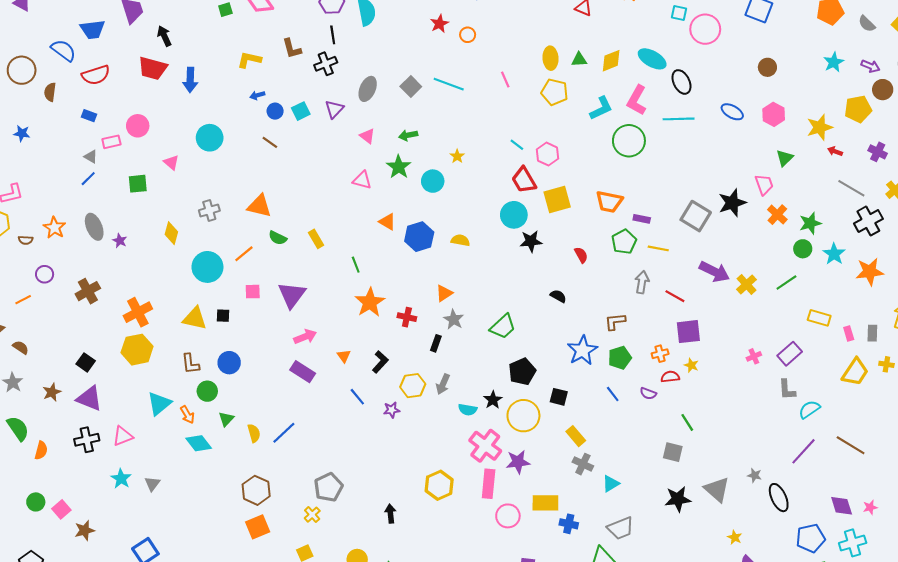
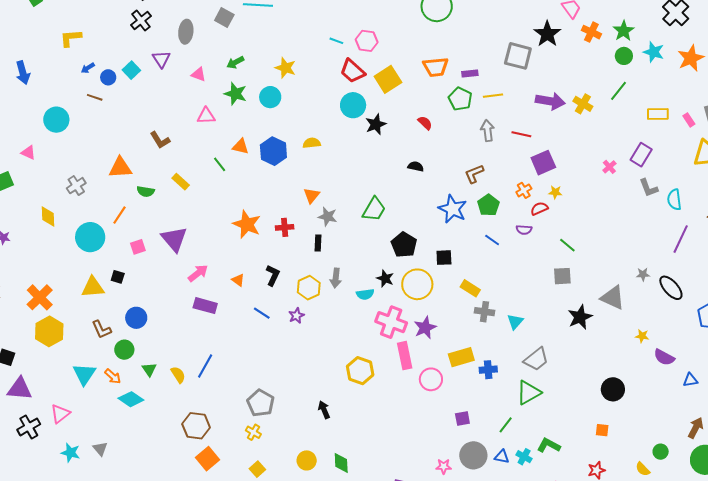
brown L-shape: (292, 49) -> (160, 140), moved
brown line: (270, 142) -> (95, 97), moved
yellow star: (457, 156) -> (285, 68), size x1.5
green line: (356, 265) -> (220, 164), moved
black square: (223, 316) -> (118, 277), turned 32
cyan semicircle: (809, 409) -> (674, 200), turned -45

